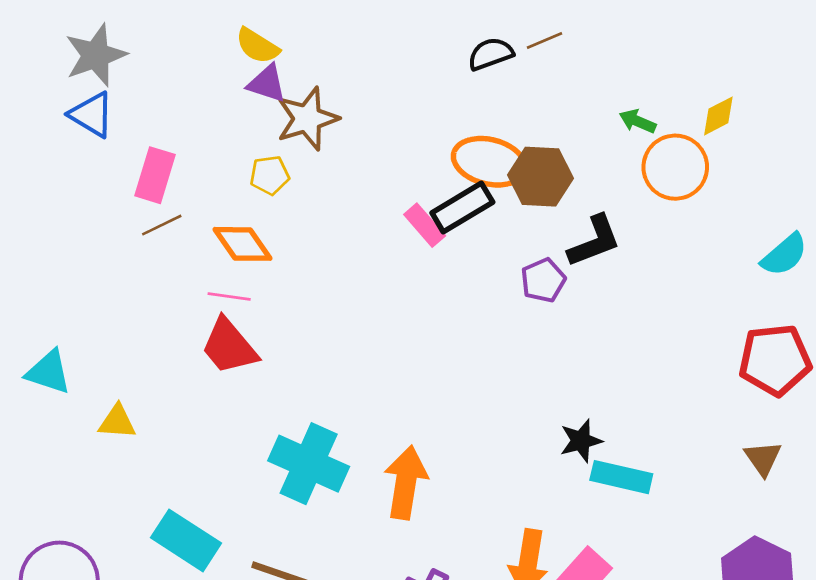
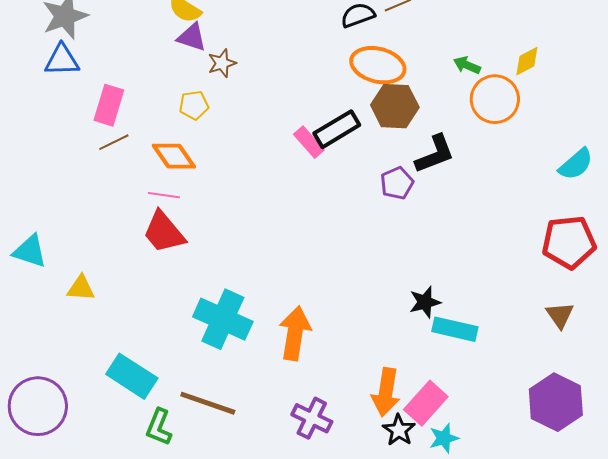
blue triangle: (92, 115) -> (62, 60), turned -33
brown star: (307, 119) -> (222, 63), size x0.6
orange ellipse: (489, 162) -> (378, 65), moved

